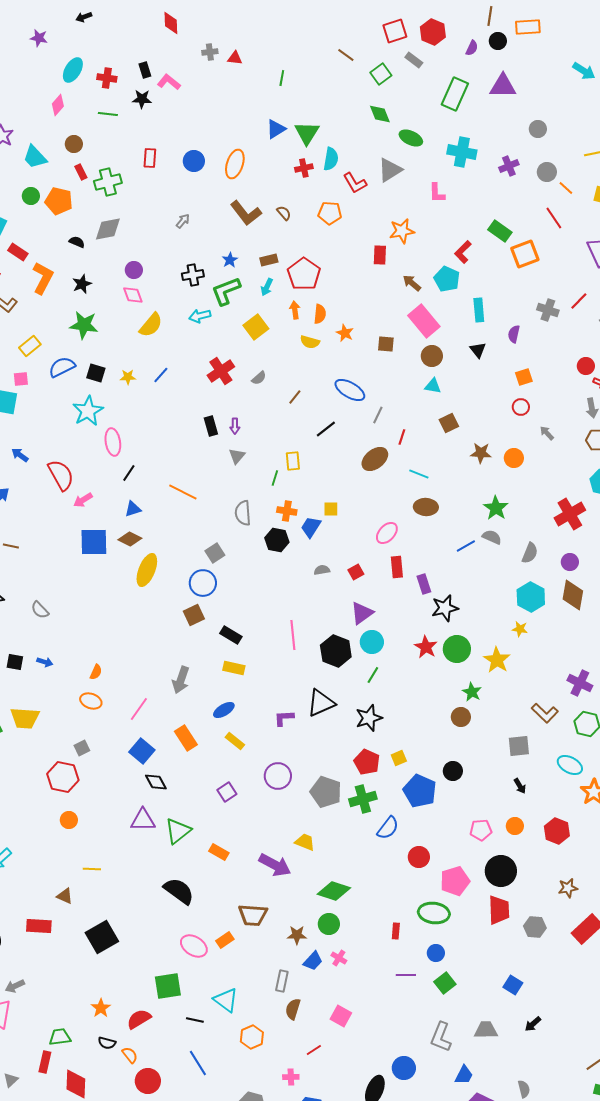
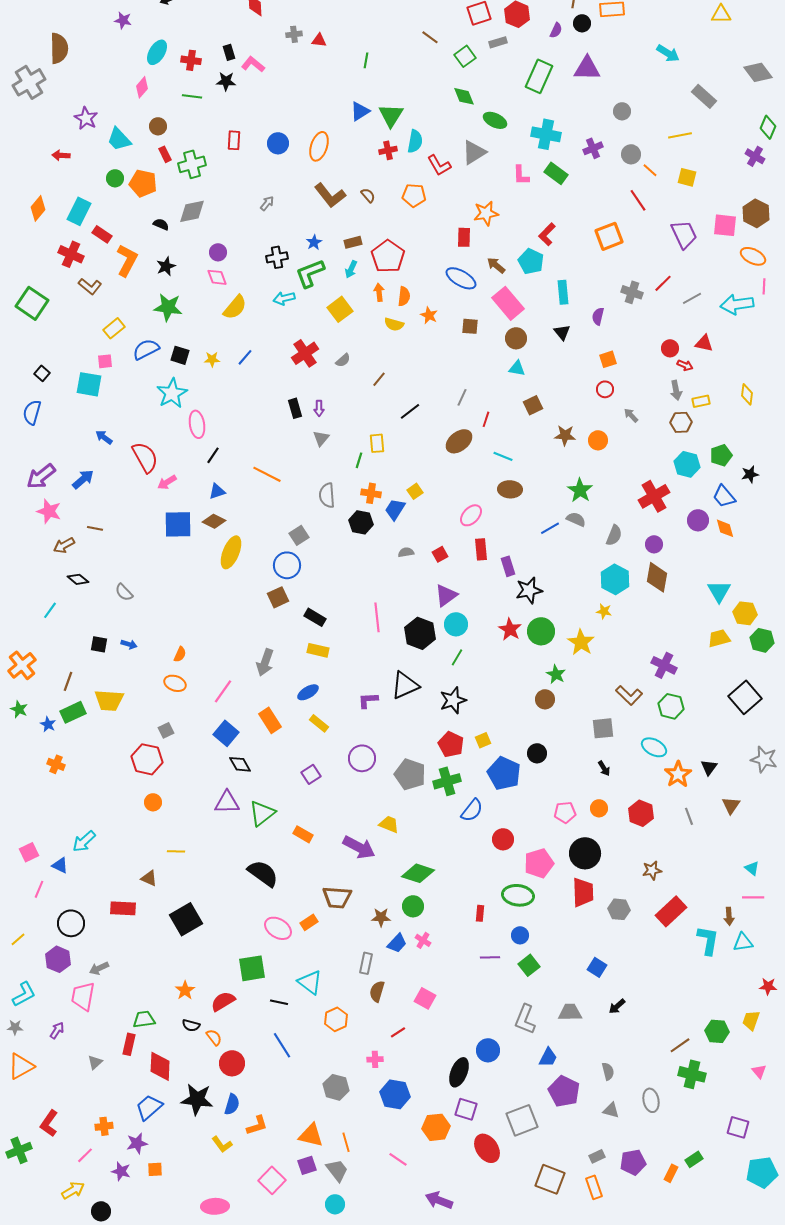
gray rectangle: (414, 60) -> (498, 42), turned -54
green rectangle: (500, 231) -> (556, 173), moved
blue ellipse: (350, 390) -> (461, 278), moved
yellow square: (331, 509) -> (415, 491), turned -35

